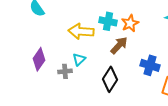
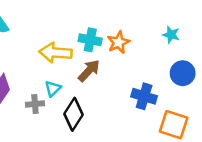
brown arrow: (119, 45) -> (89, 71), moved
black diamond: (110, 79) -> (73, 114), moved

